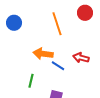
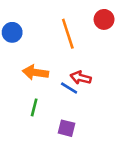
orange arrow: (43, 54) -> (35, 72), moved
red arrow: (81, 58) -> (81, 78), moved

